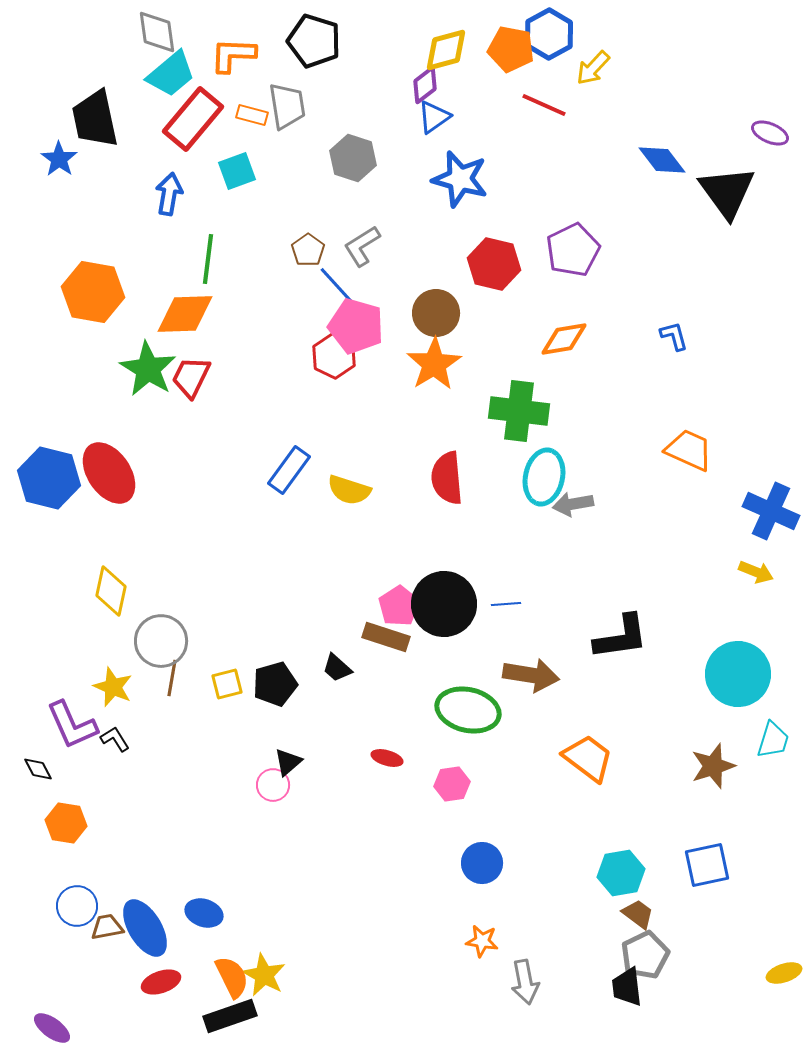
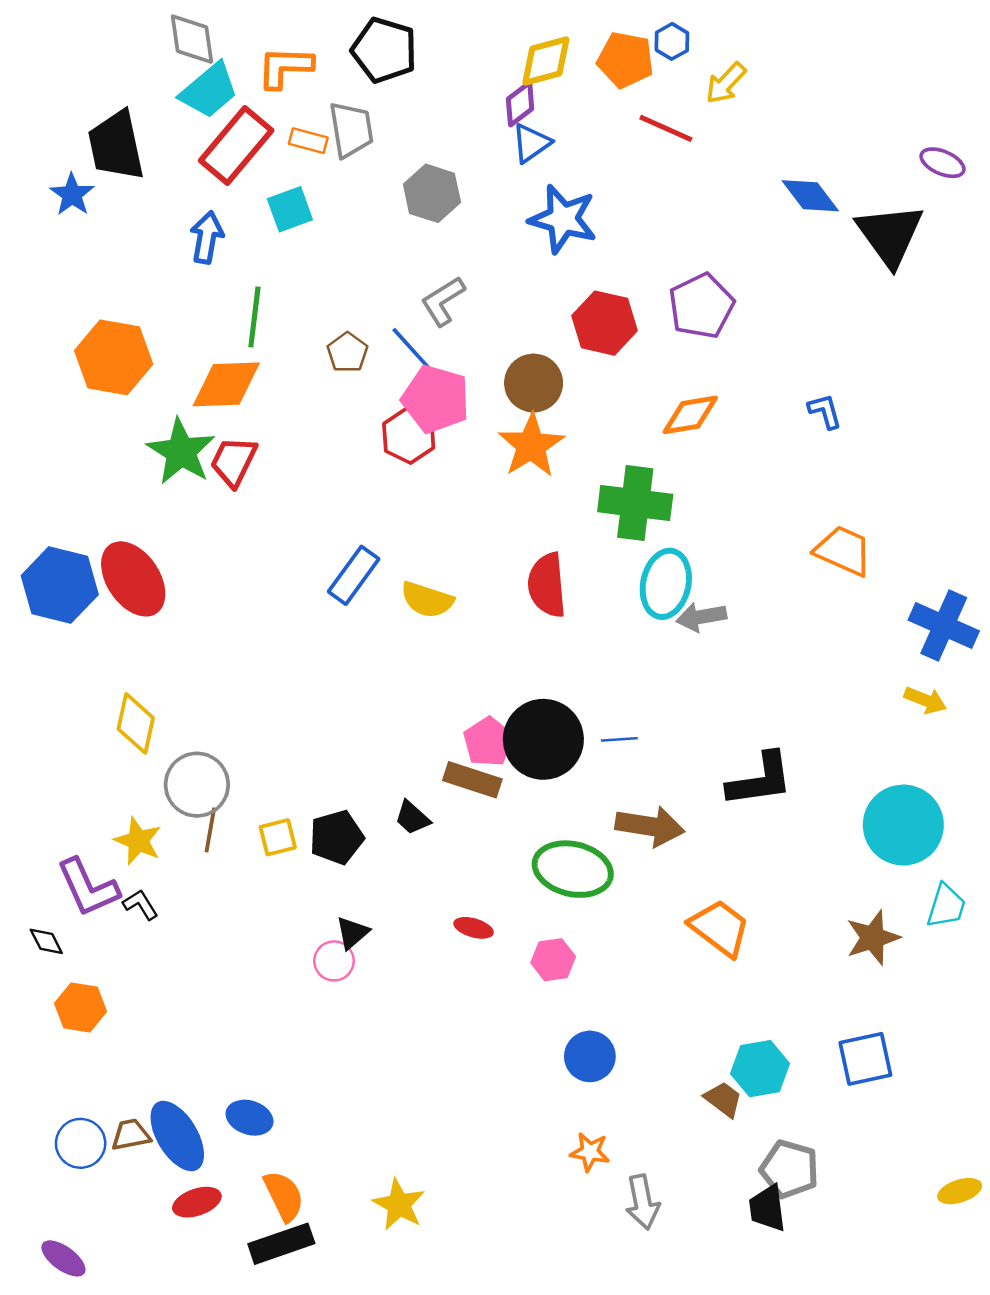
blue hexagon: (549, 34) -> (672, 41), size x0.6
brown pentagon: (308, 250) -> (347, 352), moved
blue circle: (77, 906) -> (81, 1143), moved
brown trapezoid: (638, 914) -> (723, 1099), moved
gray pentagon: (645, 955) -> (789, 1169), turned -30
yellow star: (264, 975) -> (399, 1205), moved

